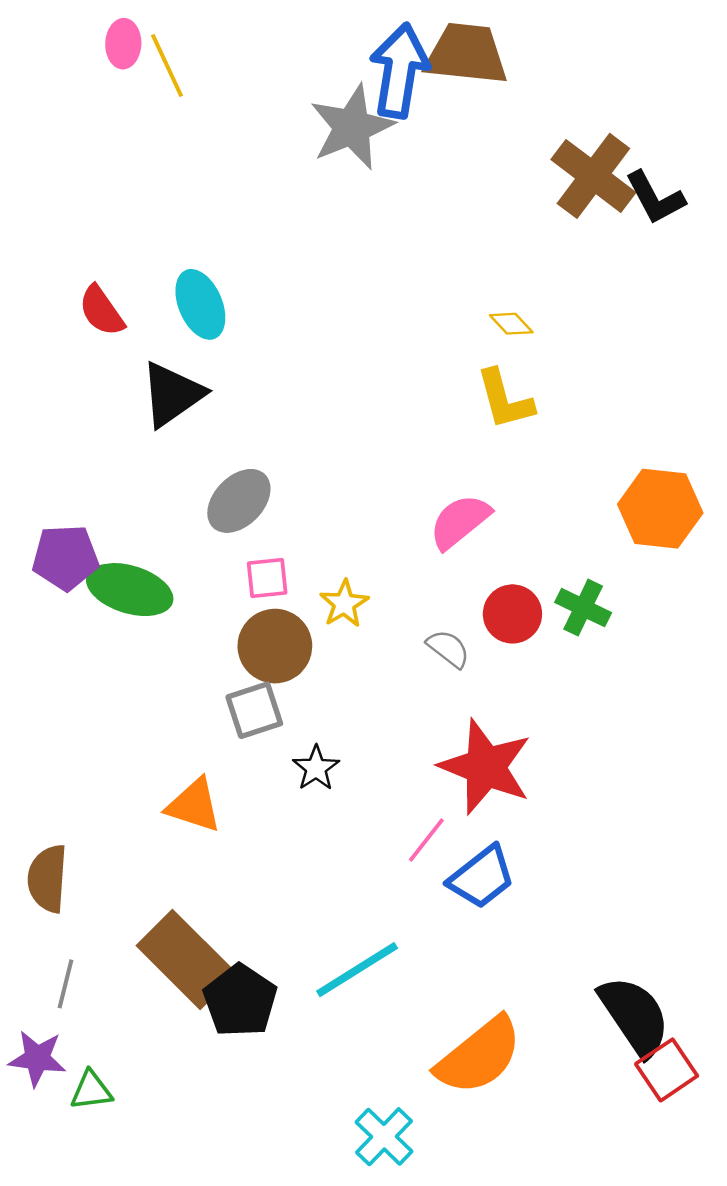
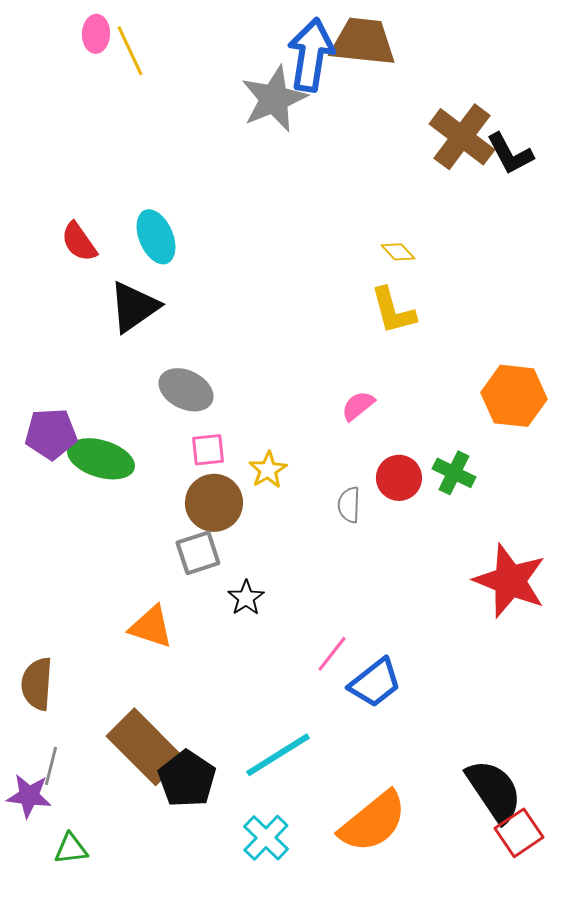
gray ellipse: (239, 501) -> (186, 390), turned 72
pink semicircle: (460, 521) -> (358, 406), size x0.7
gray semicircle: (448, 649) -> (349, 505), turned -126
red star: (486, 767) -> (510, 581), moved
purple star: (37, 1058) -> (29, 796), moved
cyan cross: (384, 1137) -> (266, 838), moved

